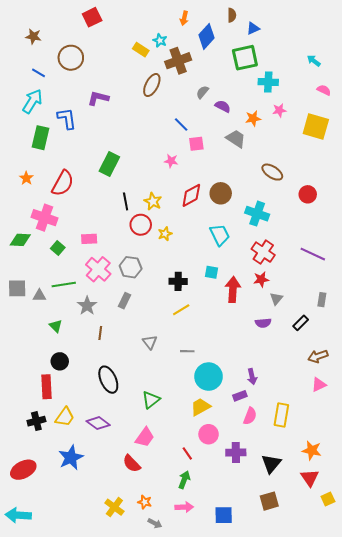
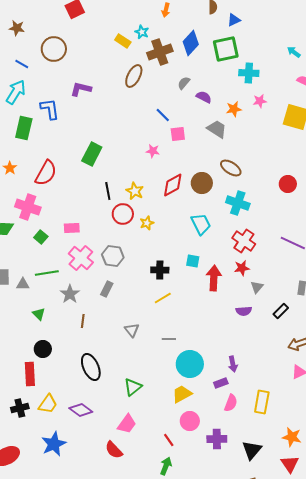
blue diamond: (206, 36) -> (191, 43), moved
brown ellipse: (272, 172) -> (231, 168), moved

